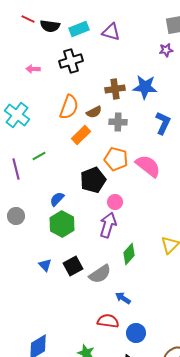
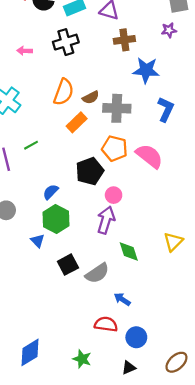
brown cross: (115, 89) -> (124, 40), moved
gray cross: (118, 122) -> (117, 108), size x1.4
green diamond: (129, 254) -> (129, 252), turned -60
blue triangle: (45, 265) -> (38, 241), moved

